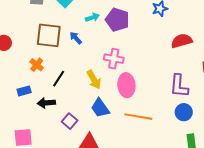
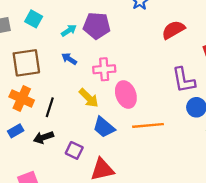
blue arrow: (76, 38) -> (69, 59), moved
orange cross: (37, 65) -> (22, 98), size x1.5

